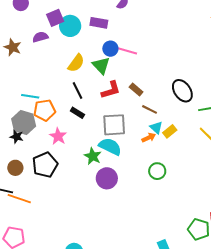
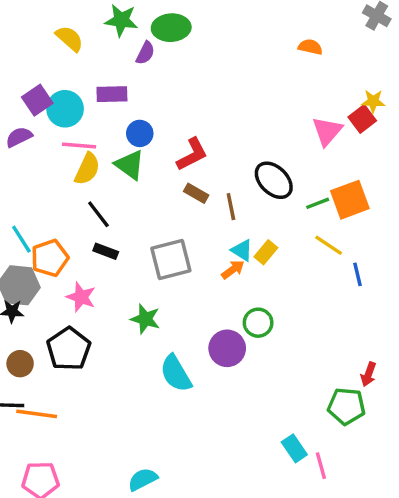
pink line: (127, 51) -> (79, 145), moved
red L-shape: (111, 90) -> (192, 154), moved
cyan line: (30, 96) -> (21, 239), turned 60
brown line: (150, 109) -> (231, 207), moved, turned 63
cyan semicircle: (110, 146) -> (176, 373), moved, turned -135
purple circle: (107, 178) -> (227, 348), moved

